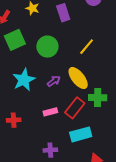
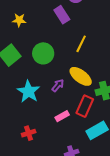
purple rectangle: (63, 13) -> (62, 15), moved

